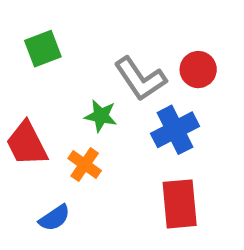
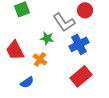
red circle: (198, 70) -> (85, 10), moved
red rectangle: (180, 204) -> (81, 76), turned 55

